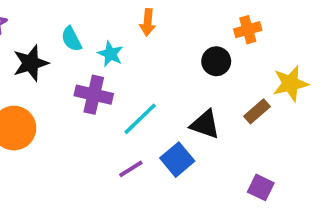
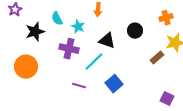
orange cross: (248, 30) -> (166, 18), moved
black triangle: (205, 124) -> (107, 41), moved
purple line: (131, 169) -> (79, 86), moved, turned 48
purple square: (261, 187) -> (167, 99), moved

